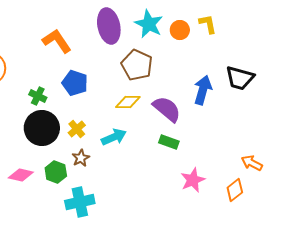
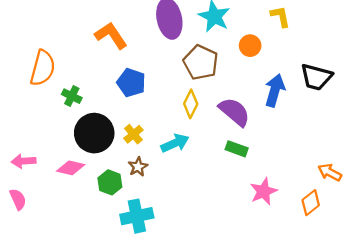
orange circle: (180, 30) -> (250, 46), moved
green cross: (38, 96) -> (72, 96), moved
yellow diamond: (128, 102) -> (191, 104), turned -65
pink diamond: (21, 175) -> (71, 168), moved

